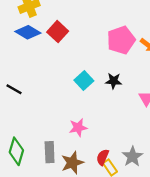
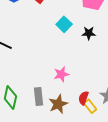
cyan square: (84, 80) -> (64, 24), moved

